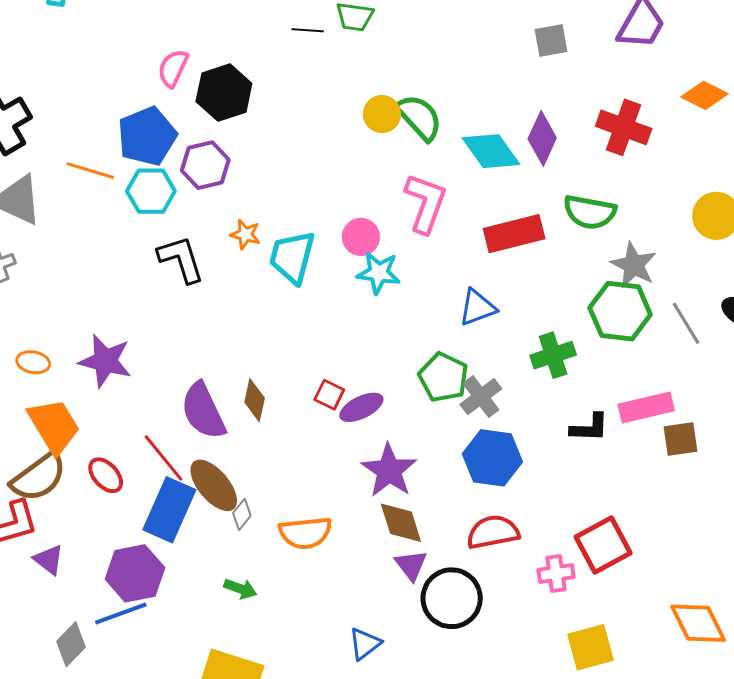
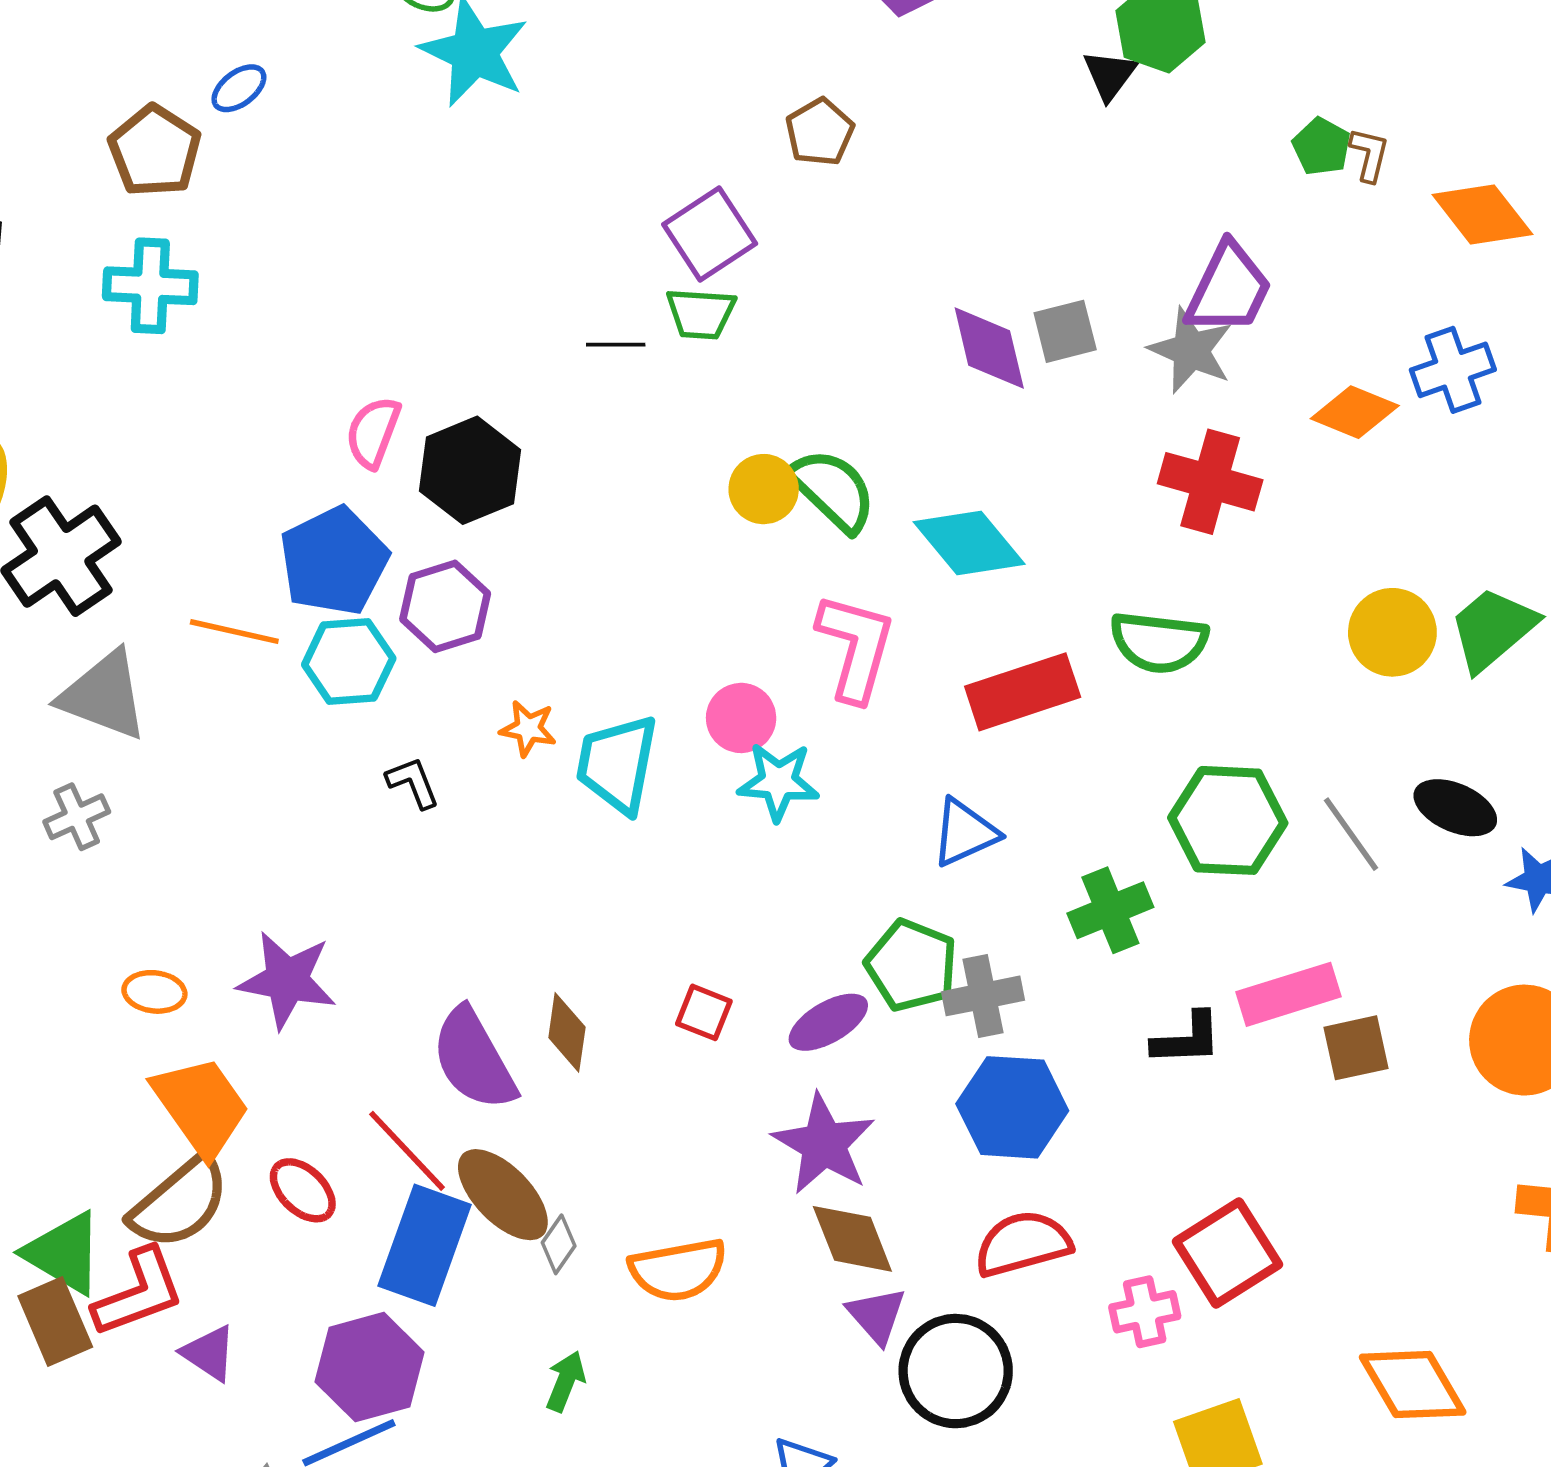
purple diamond: (542, 138) -> (989, 348), moved, turned -34
black L-shape: (181, 259) -> (413, 783), size x0.6
gray star: (634, 265) -> (1191, 350), moved
gray cross: (481, 397) -> (983, 996), turned 30
purple ellipse: (361, 407) -> (828, 1022), moved
green arrow: (240, 589) -> (566, 1381), turned -84

